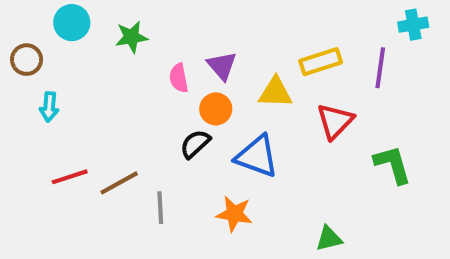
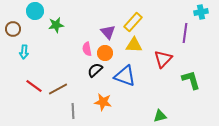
green star: (131, 37) -> (56, 25), moved
yellow rectangle: (321, 62) -> (133, 22), moved, turned -30
pink semicircle: (179, 78) -> (87, 49), moved
red line: (70, 177) -> (34, 86), turned 54
gray line: (160, 208) -> (73, 111), moved
orange star: (234, 214) -> (103, 102), moved

